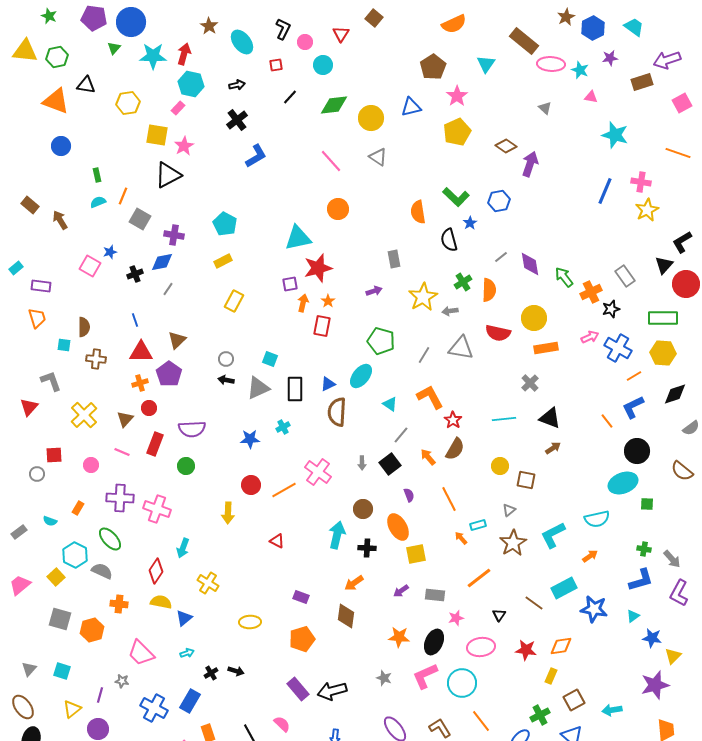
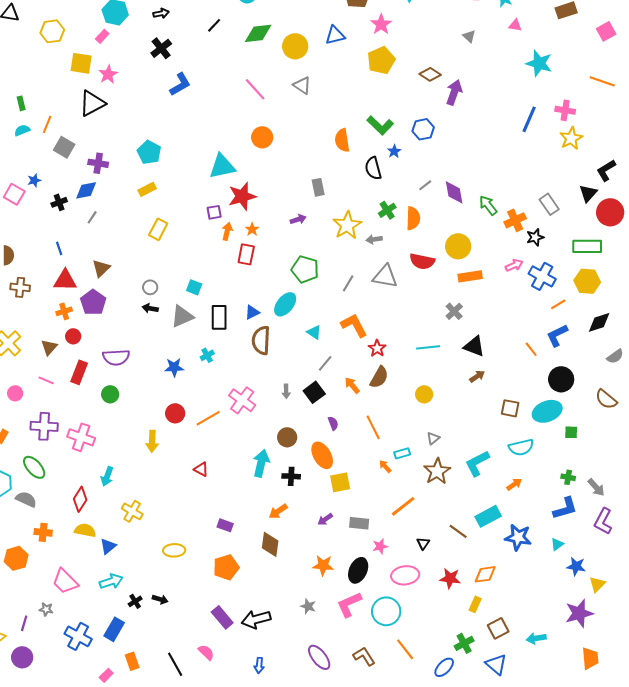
brown square: (526, 480) -> (510, 408), moved
cyan arrow: (187, 653) -> (111, 581), size x1.6

